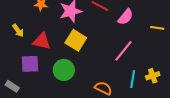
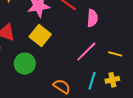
pink semicircle: (126, 17) -> (92, 18), turned -42
yellow line: (157, 28) -> (115, 54), moved

